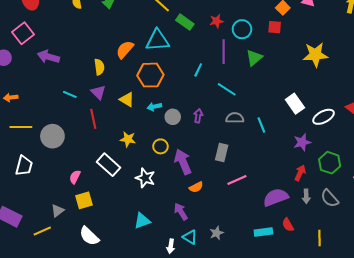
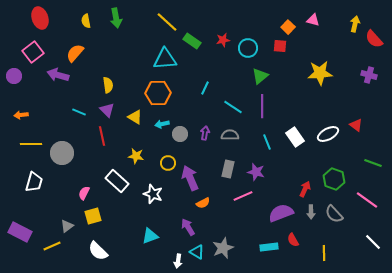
orange semicircle: (125, 50) -> (75, 53), moved
purple line: (224, 52) -> (262, 106), moved
white rectangle: (295, 104) -> (295, 137), moved
gray semicircle: (235, 118) -> (230, 135), moved
purple star: (302, 142) -> (256, 172), moved, turned 30
gray star: (217, 233) -> (223, 248), size x1.5

